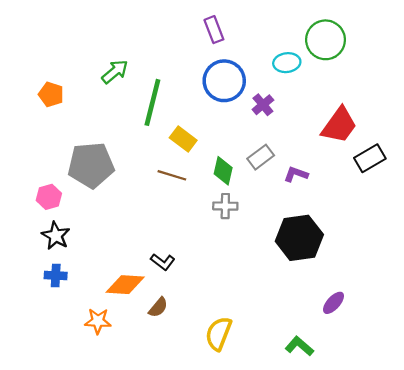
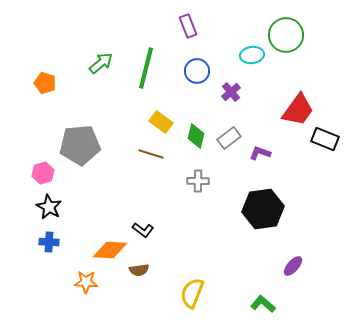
blue circle: (224, 81) -> (197, 71), size x0.7
green line: (152, 102) -> (146, 68), moved
black rectangle: (370, 158) -> (325, 139), turned 52
green diamond: (223, 171) -> (196, 136), moved
brown semicircle: (158, 307) -> (139, 270), turned 42

